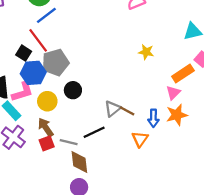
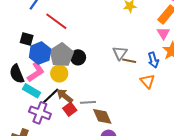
red line: (38, 40) -> (56, 21), moved
gray pentagon: (55, 62) -> (61, 55), moved
gray triangle: (112, 109) -> (120, 53), moved
black line: (94, 132) -> (51, 96), moved

